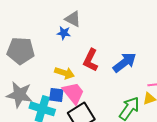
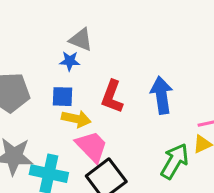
blue arrow: (125, 62) -> (162, 95), turned -55
blue square: (56, 95) -> (63, 97), moved

